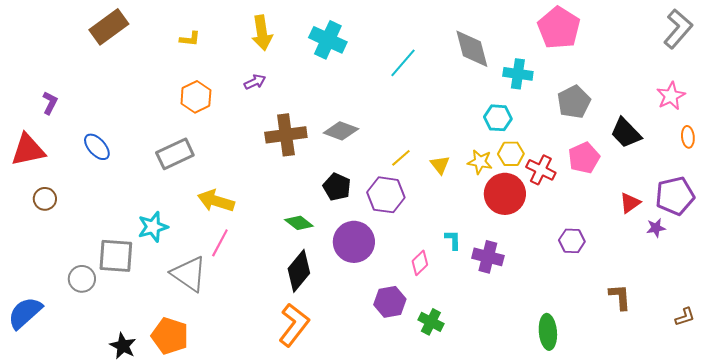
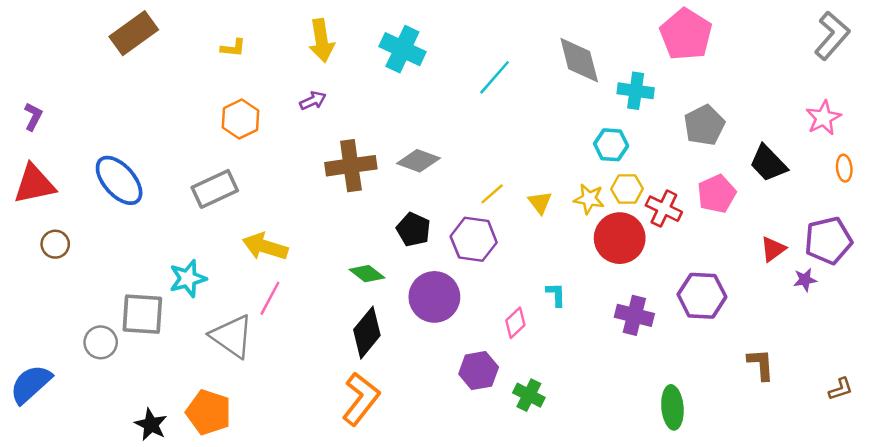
purple L-shape: (50, 103) -> (33, 117), moved
blue ellipse: (97, 147) -> (119, 180), size x1.5
purple hexagon: (572, 241) -> (702, 296), size x1.5
purple cross: (488, 257) -> (634, 315), moved

